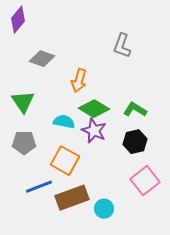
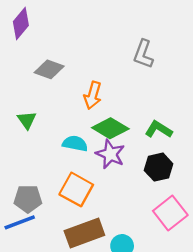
green triangle: (23, 102) -> (27, 120), size x0.7
gray pentagon: (24, 143) -> (28, 199), moved
blue line: (39, 187) -> (20, 222), moved

